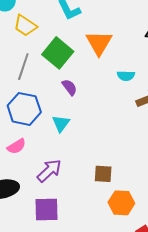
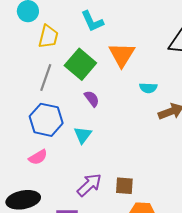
yellow trapezoid: (25, 26) -> (48, 37), turned -110
purple arrow: (49, 171) -> (89, 185), moved

